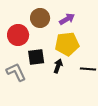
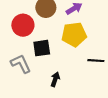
black arrow: (58, 66) -> (55, 79), moved

